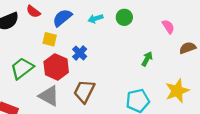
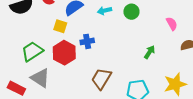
blue cross: (80, 53) -> (87, 41), turned 32
brown trapezoid: (84, 91) -> (101, 79), moved
gray triangle: (49, 96) -> (40, 78), moved

